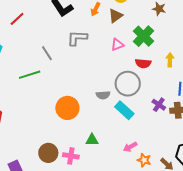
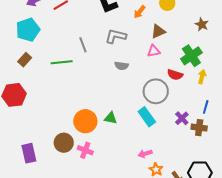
brown triangle: (116, 16) -> (158, 31), moved
green cross: (143, 36) -> (191, 56), moved
gray semicircle: (103, 95) -> (122, 66), moved
orange circle: (67, 108) -> (85, 121), moved
green triangle: (92, 140) -> (111, 118), moved

